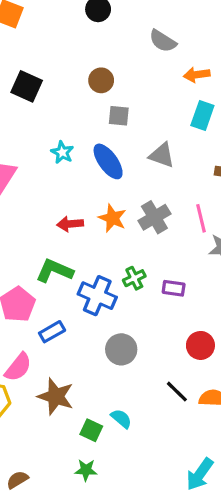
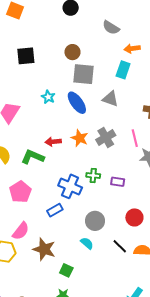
black square: (27, 86) -> (26, 56), turned -30
cyan rectangle: (202, 115) -> (123, 70), moved
gray square: (119, 116) -> (84, 74), size x1.6
green L-shape: (54, 271) -> (33, 157), moved
green cross: (134, 278) -> (93, 176), turned 32
blue rectangle: (52, 332) -> (55, 210), moved
gray circle: (121, 349) -> (95, 221), moved
cyan semicircle: (121, 419) -> (87, 243), moved

